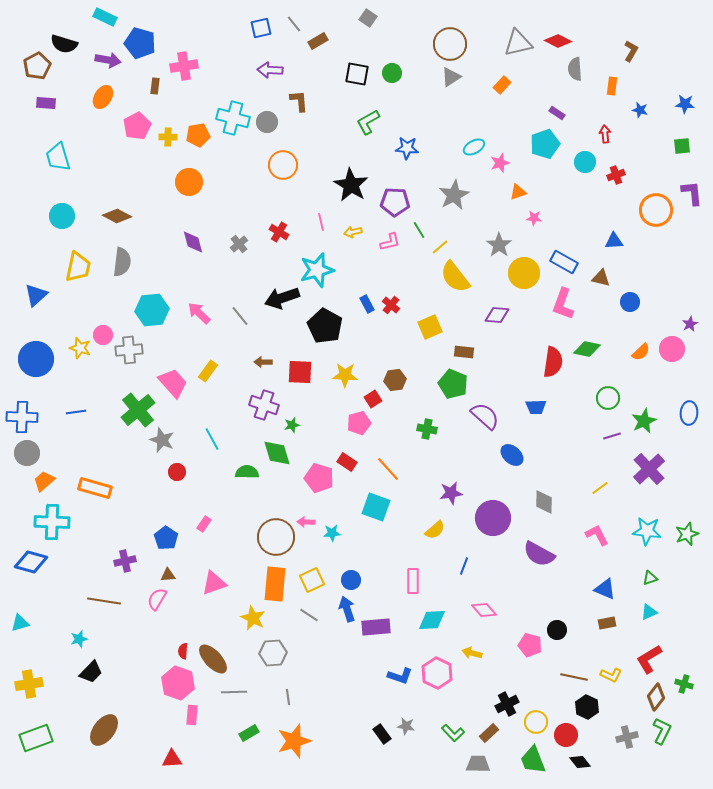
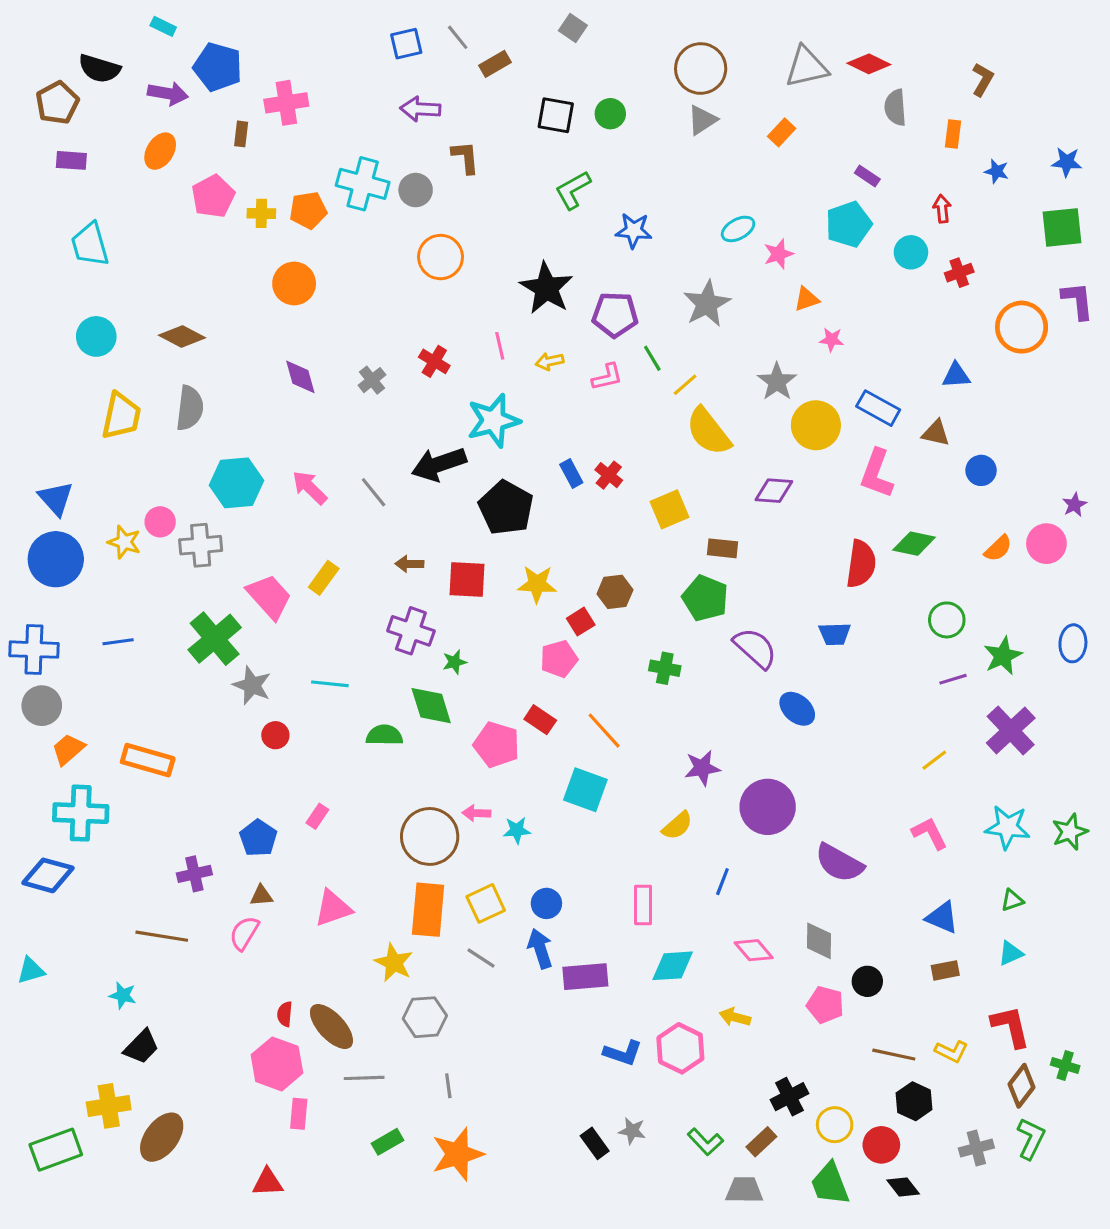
cyan rectangle: (105, 17) -> (163, 26), size x0.7
green square: (682, 146) -> (1062, 227), size x1.6
blue triangle: (36, 295) -> (56, 498), moved, turned -30
cyan line: (212, 439) -> (330, 684), turned -55
gray diamond: (544, 502) -> (819, 941), moved
cyan star: (79, 639) -> (123, 995), turned 30
red L-shape: (649, 659) -> (1011, 1027), turned 108
yellow cross: (29, 684) -> (109, 1106), moved

